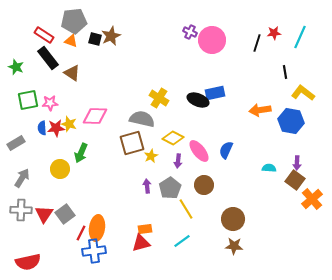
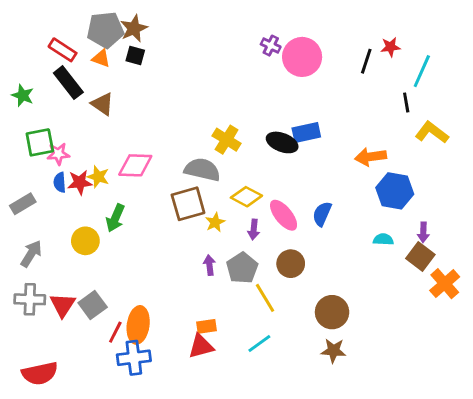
brown star: (111, 36) -> (134, 28), moved
cyan line: (300, 37) -> (422, 71), moved
pink star: (50, 103) -> (58, 154), moved
blue hexagon: (291, 121) -> (395, 191), moved

